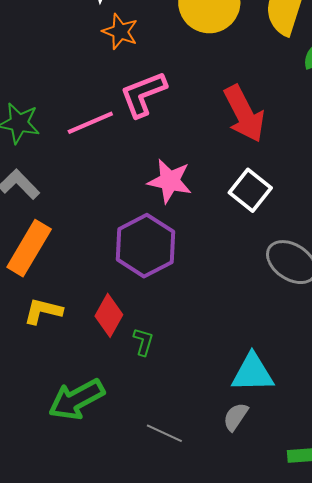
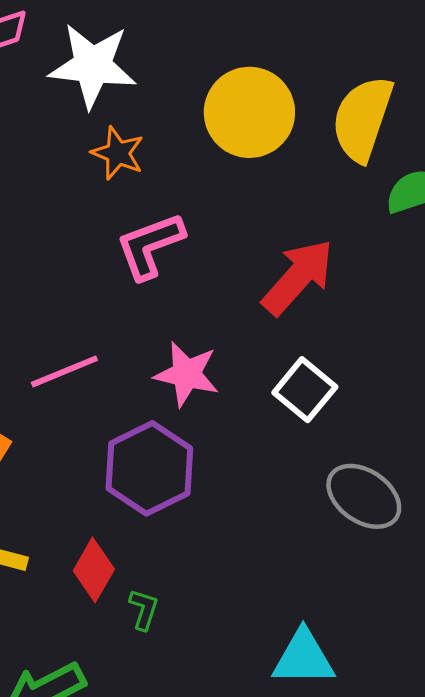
red arrow: (244, 114) -> (298, 277), turned -112
pink line: (90, 123) -> (64, 371), moved

